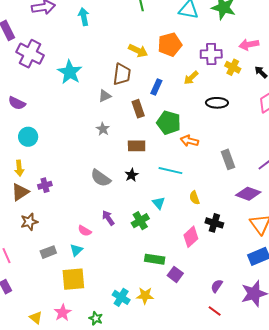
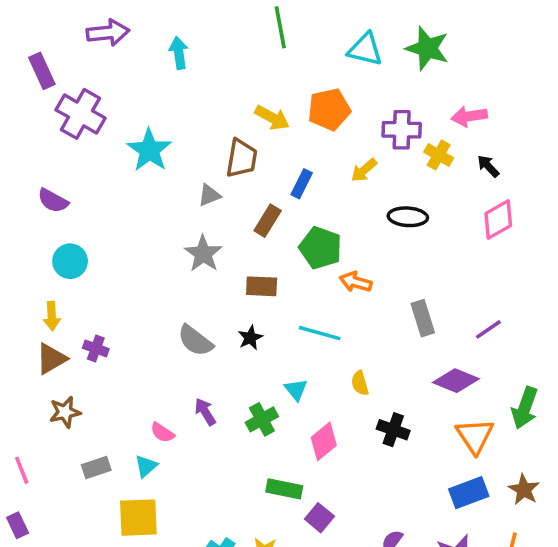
brown rectangle: (138, 109) -> (268, 221), turned 48
gray star: (103, 129) -> (203, 254), size x1.5
purple cross: (45, 185) -> (96, 348), turned 32
pink diamond: (191, 237) -> (324, 441), moved

